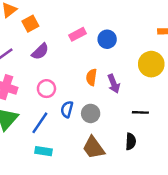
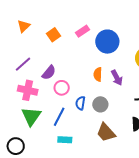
orange square: (30, 24) -> (53, 35), moved
pink rectangle: (77, 34) -> (83, 31), moved
blue circle: (107, 39) -> (107, 42), size x1.5
purple semicircle: (40, 51) -> (49, 73), moved

